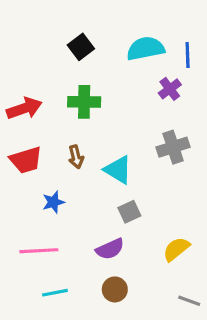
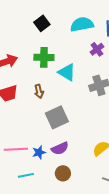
cyan triangle: (118, 170) -> (67, 72), moved
blue star: (53, 202) -> (39, 152), moved
gray square: (129, 212) -> (57, 117), moved, size x1.6

